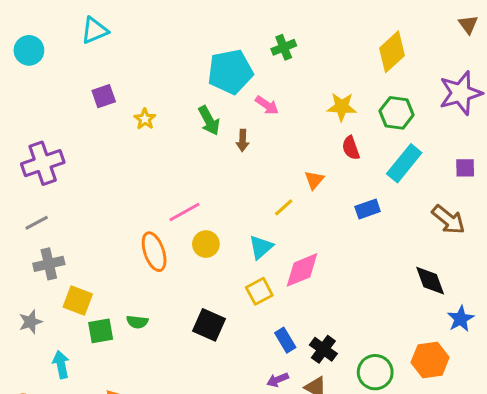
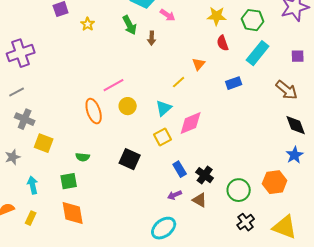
gray cross: (49, 264) -> (25, 119), turned 36
black diamond: (430, 281) -> (296, 125), moved
green square: (101, 331) -> (69, 181), moved

